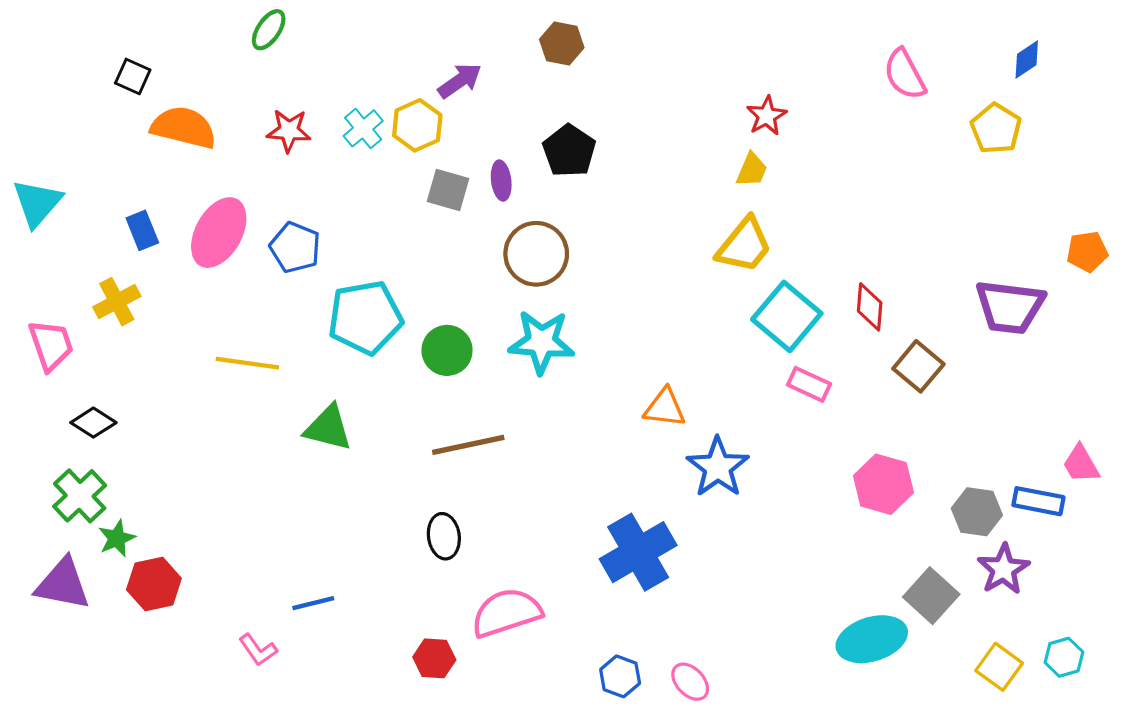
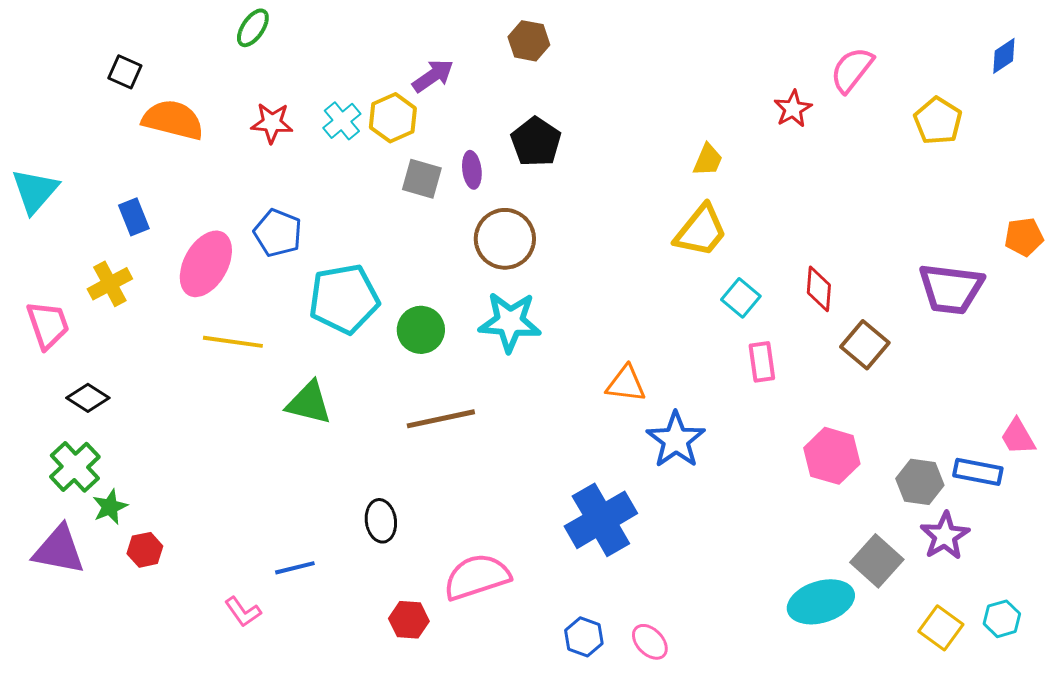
blue diamond: (1027, 59) -> (1004, 56), moved
pink semicircle: (905, 74) -> (852, 70), turned 66
red star: (767, 116) -> (793, 109), moved
pink ellipse: (219, 233) -> (206, 264), moved
cyan square: (787, 316) -> (741, 298), size x0.6
pink rectangle: (809, 384) -> (762, 362), turned 57
black ellipse: (444, 536) -> (381, 521), moved
red hexagon: (154, 584) -> (145, 550), size x0.7

